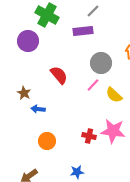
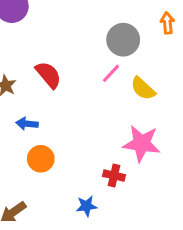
red semicircle: (59, 75) -> (48, 75), moved
blue arrow: (38, 109) -> (27, 124), moved
red cross: (89, 136) -> (114, 176), moved

